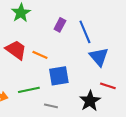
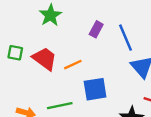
orange line: (40, 55) -> (73, 65), turned -49

